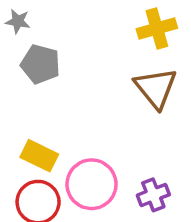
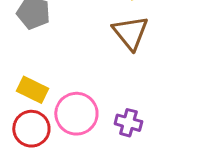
purple cross: (153, 195) -> (128, 123), turned 36

